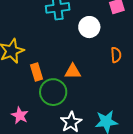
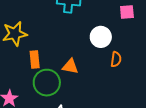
white circle: (89, 27) -> (101, 37), moved

